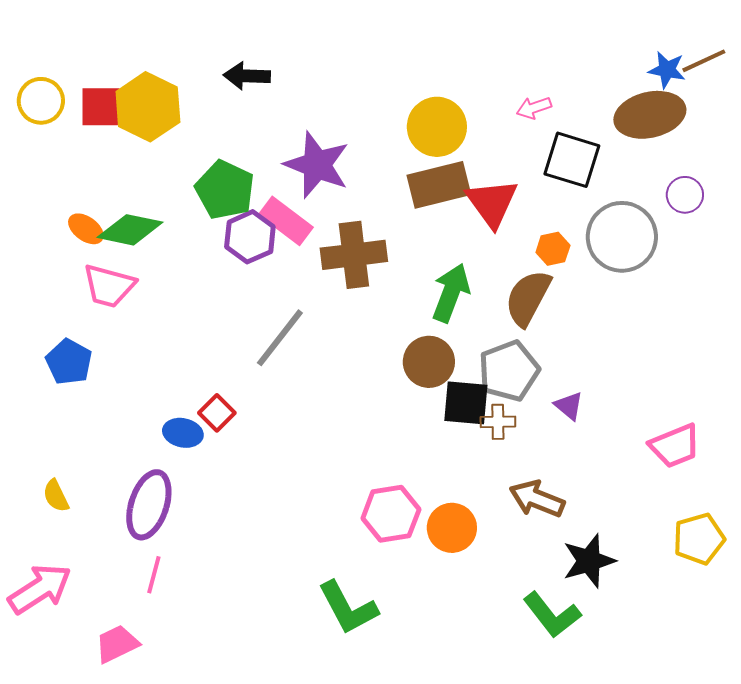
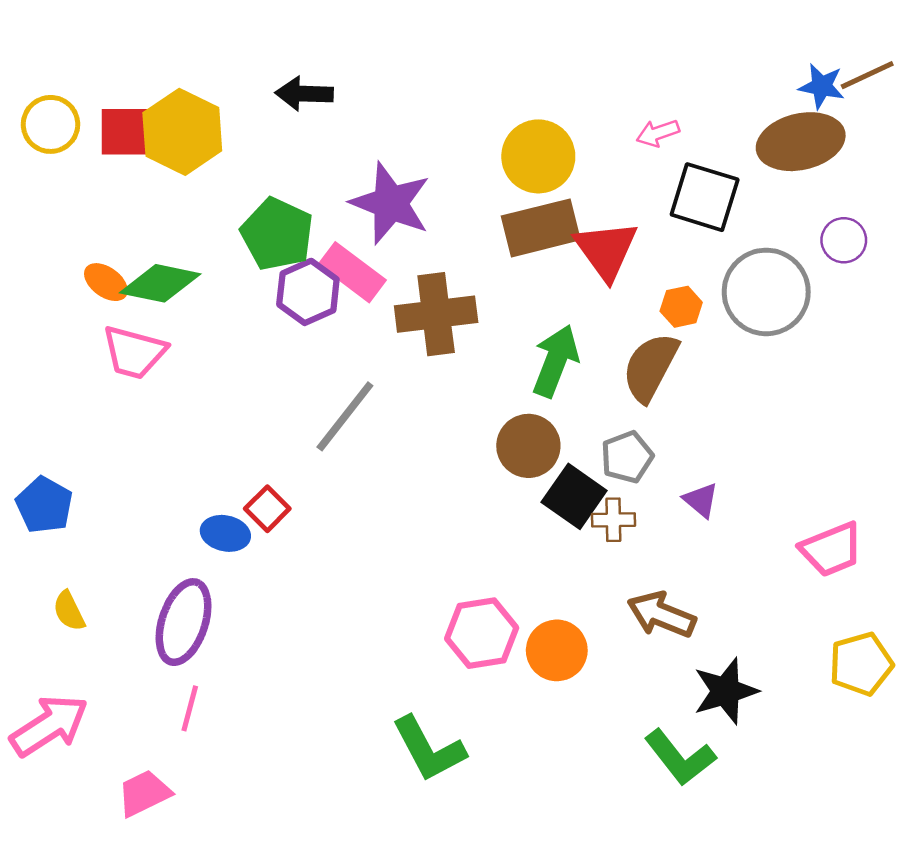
blue pentagon: (69, 362) -> (44, 505), moved
gray pentagon: (509, 371) -> (627, 457), size x0.7
black square: (466, 403) -> (574, 496), turned 30

